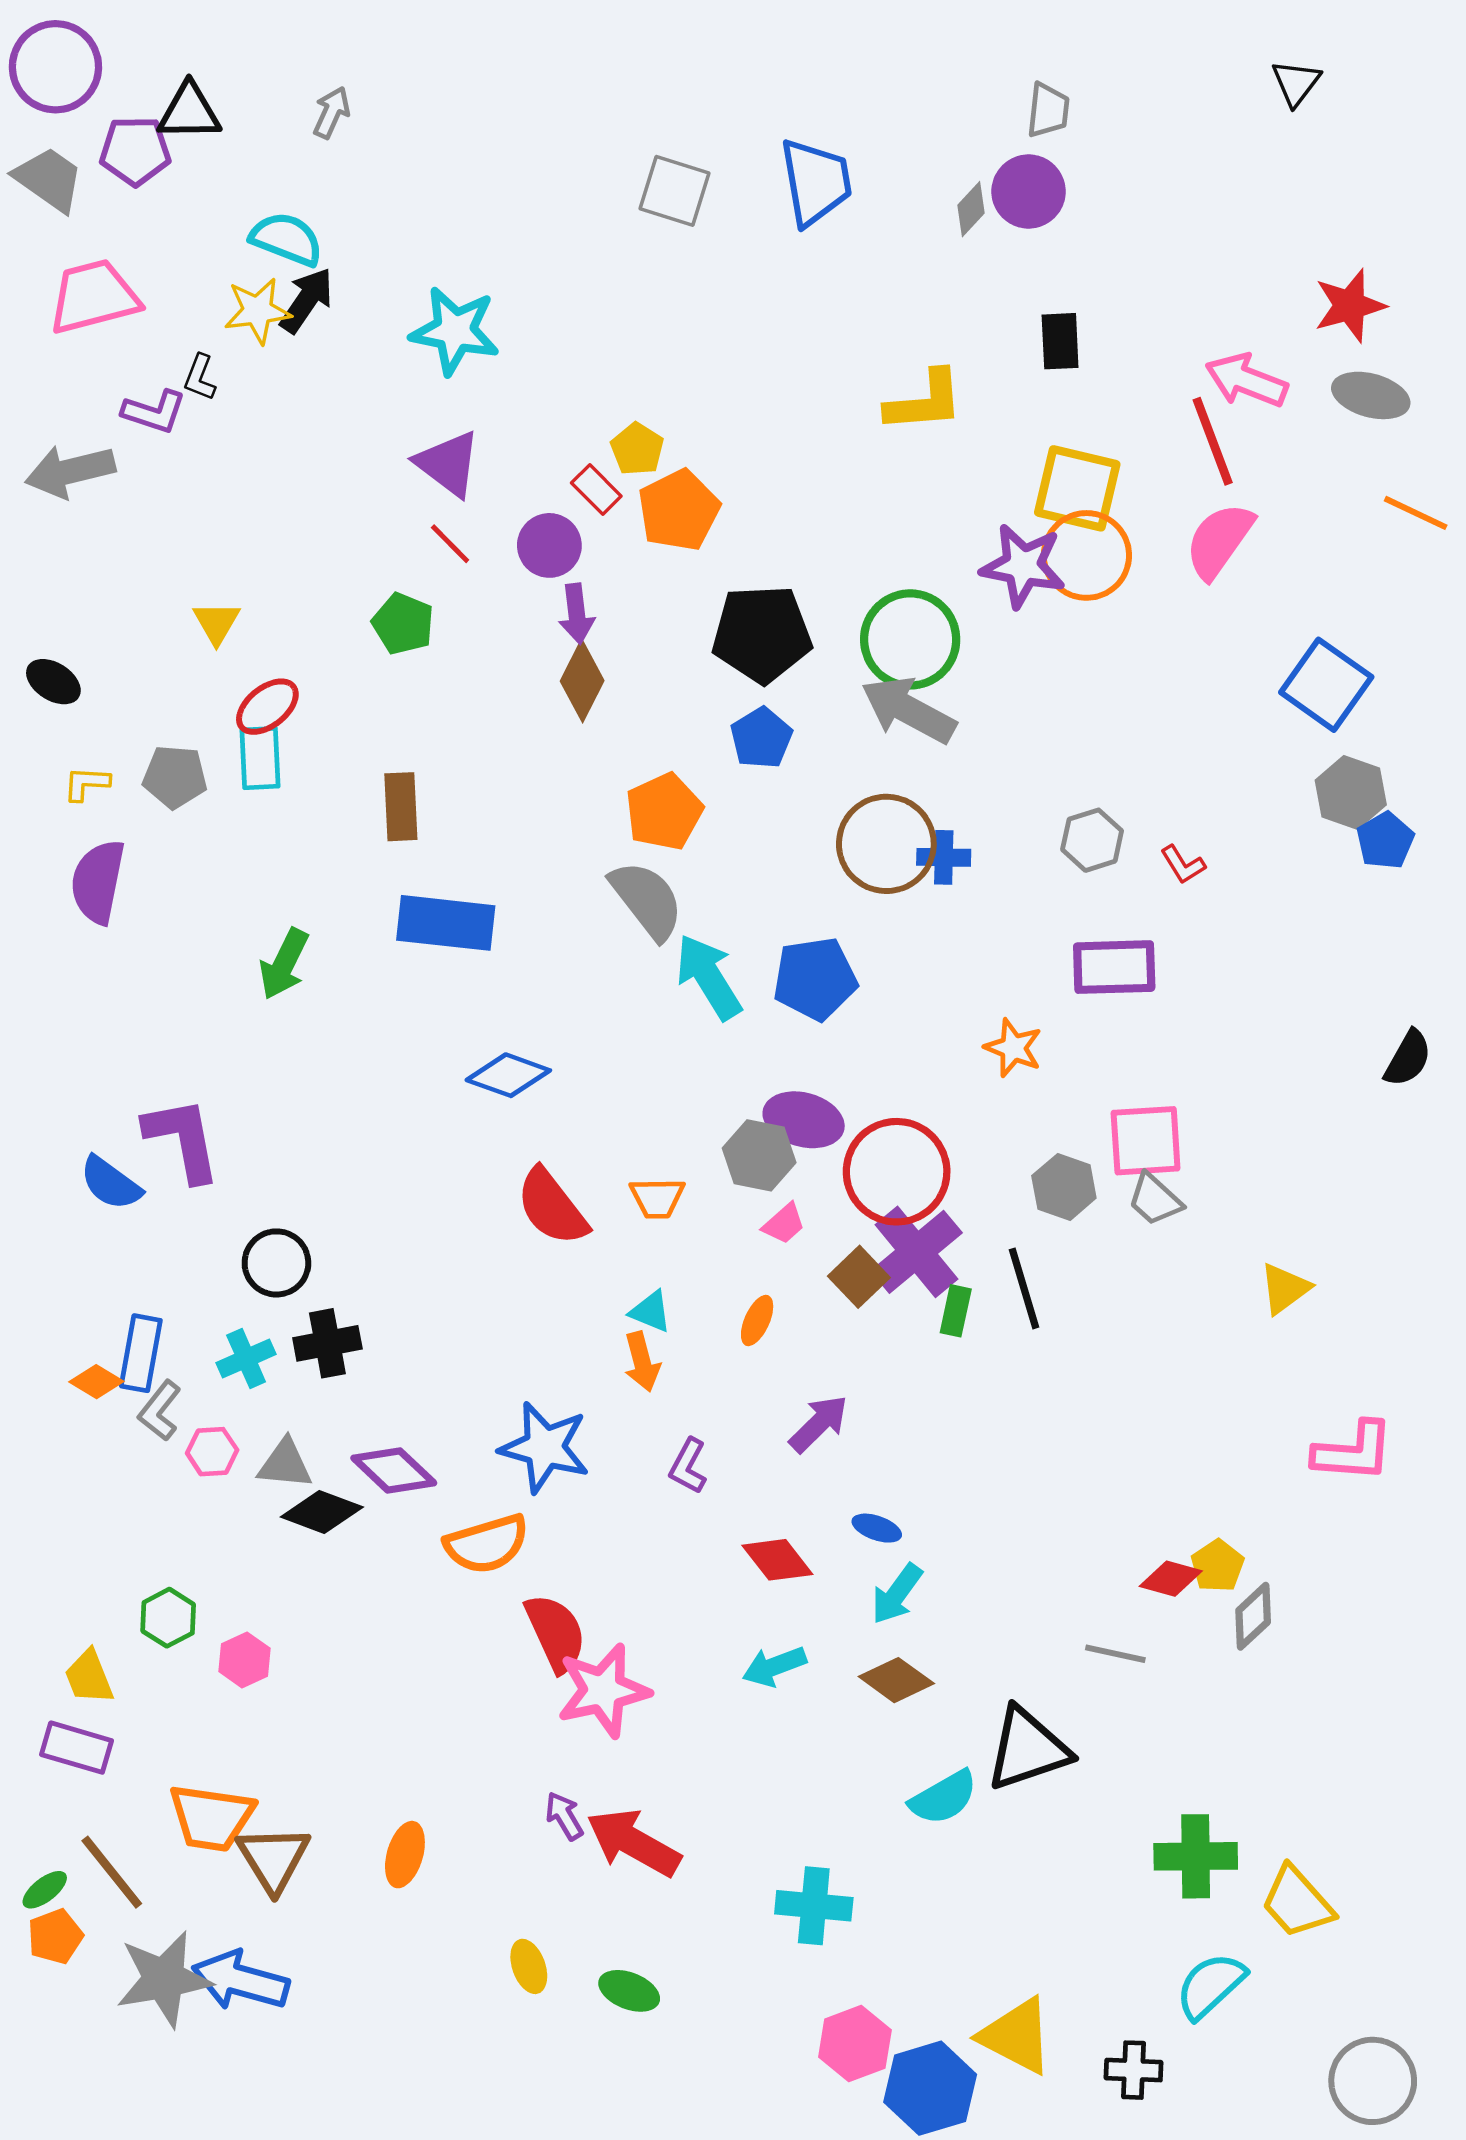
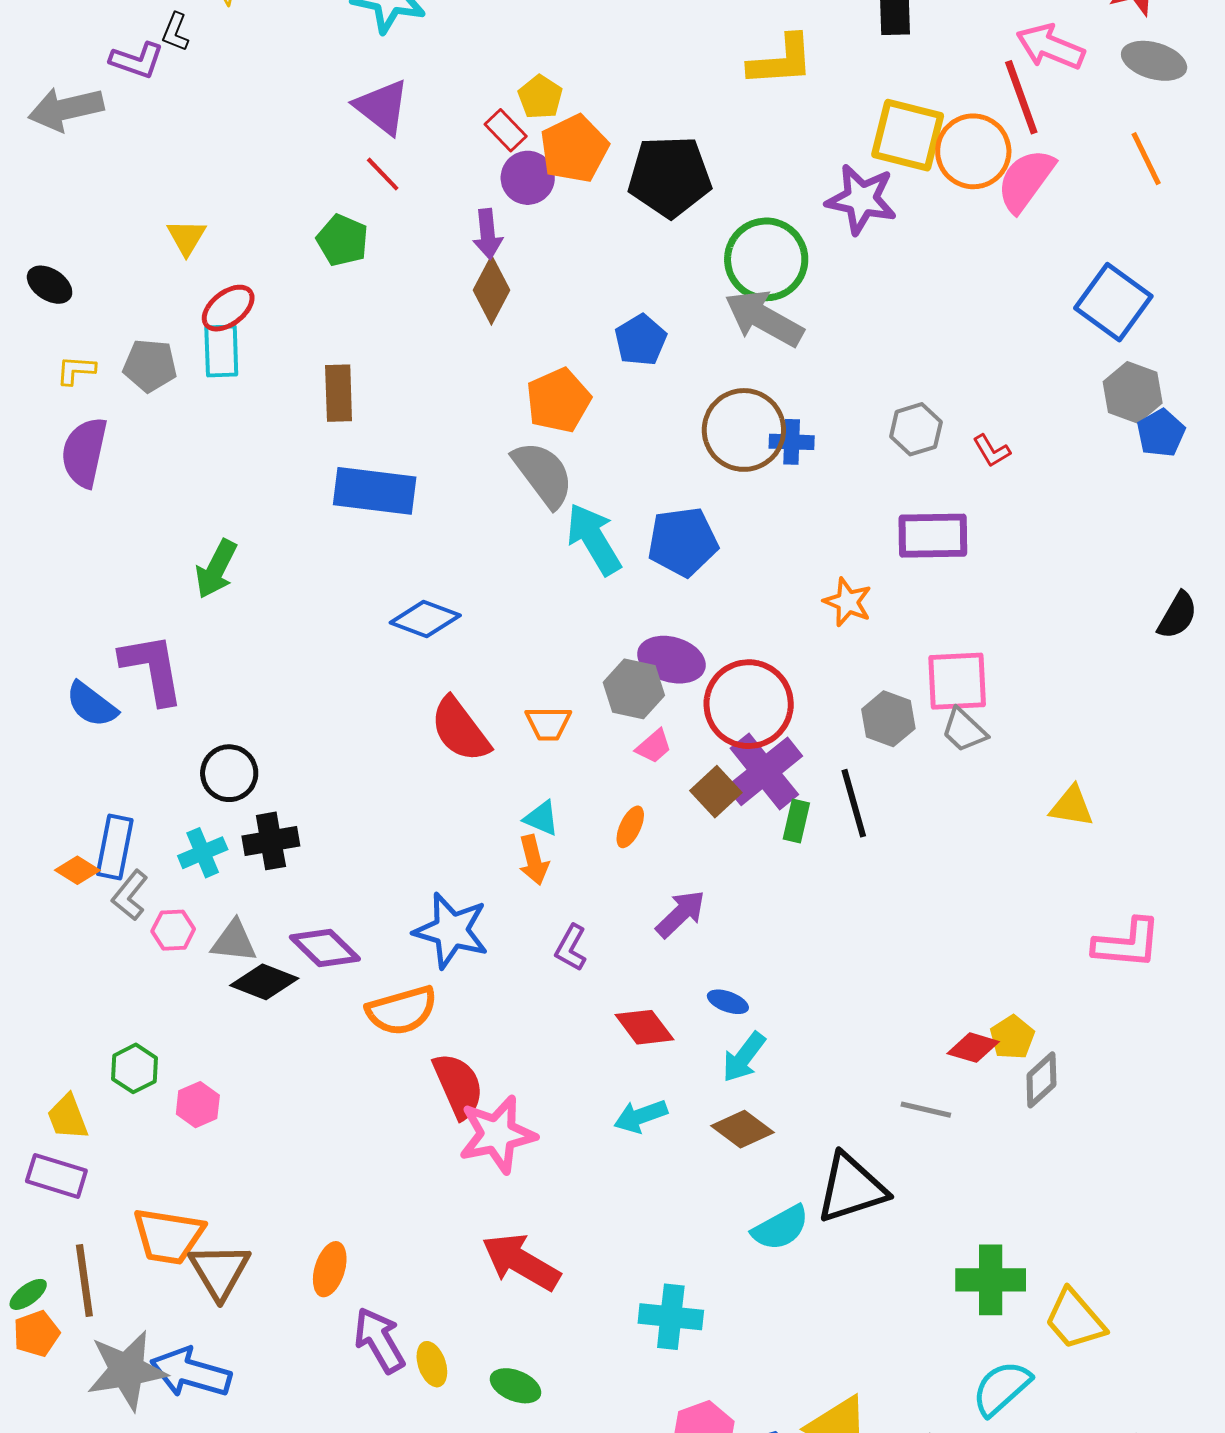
orange line: (1416, 513) -> (1146, 159), moved, turned 38
purple circle: (549, 545) -> (528, 178), moved
orange circle: (1086, 555) -> (973, 151), moved
black pentagon: (762, 634) -> (670, 177), moved
green arrow: (284, 964) -> (216, 569), moved
yellow triangle: (1285, 1289) -> (1072, 806), turned 45
purple arrow: (564, 1816) -> (379, 1340), moved, size x1.6
brown line: (112, 1872) -> (84, 1280), turned 30

